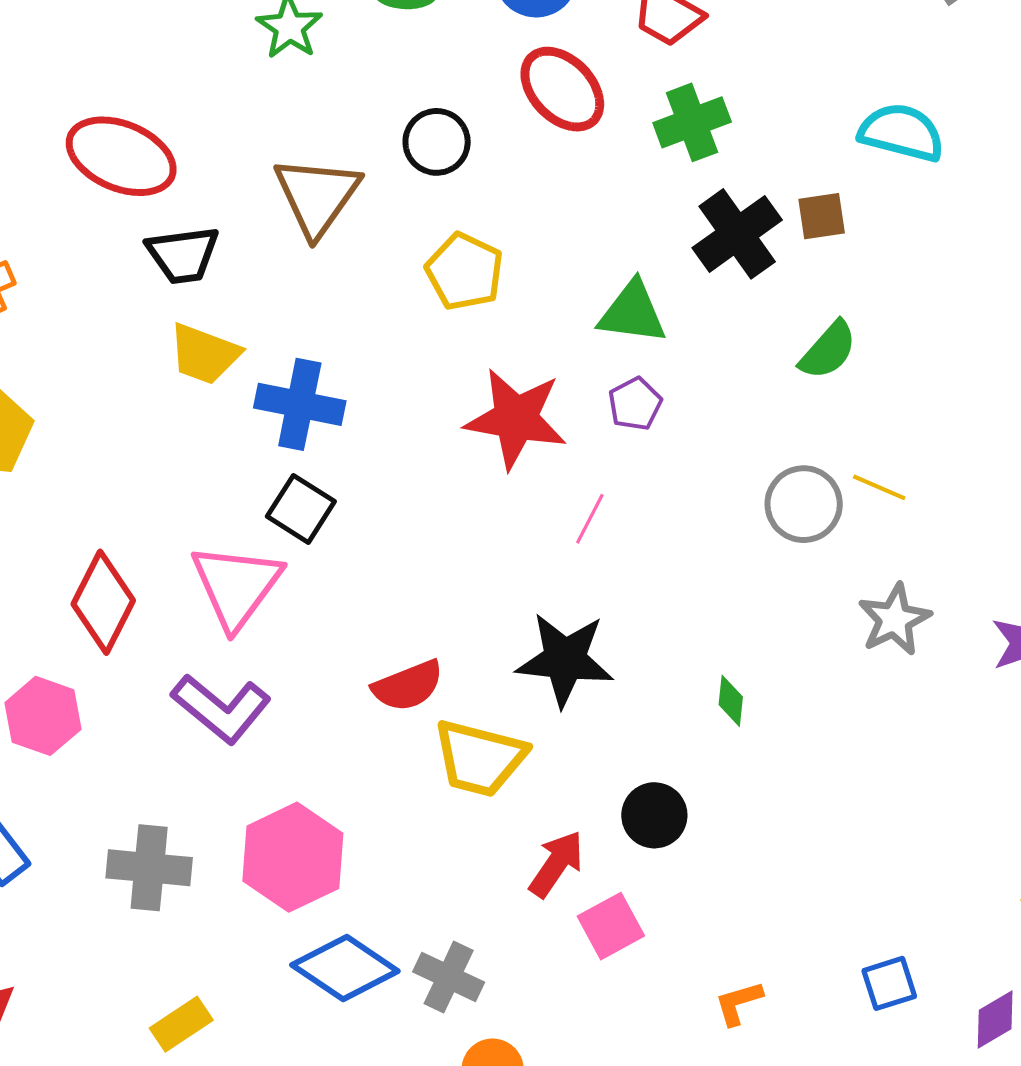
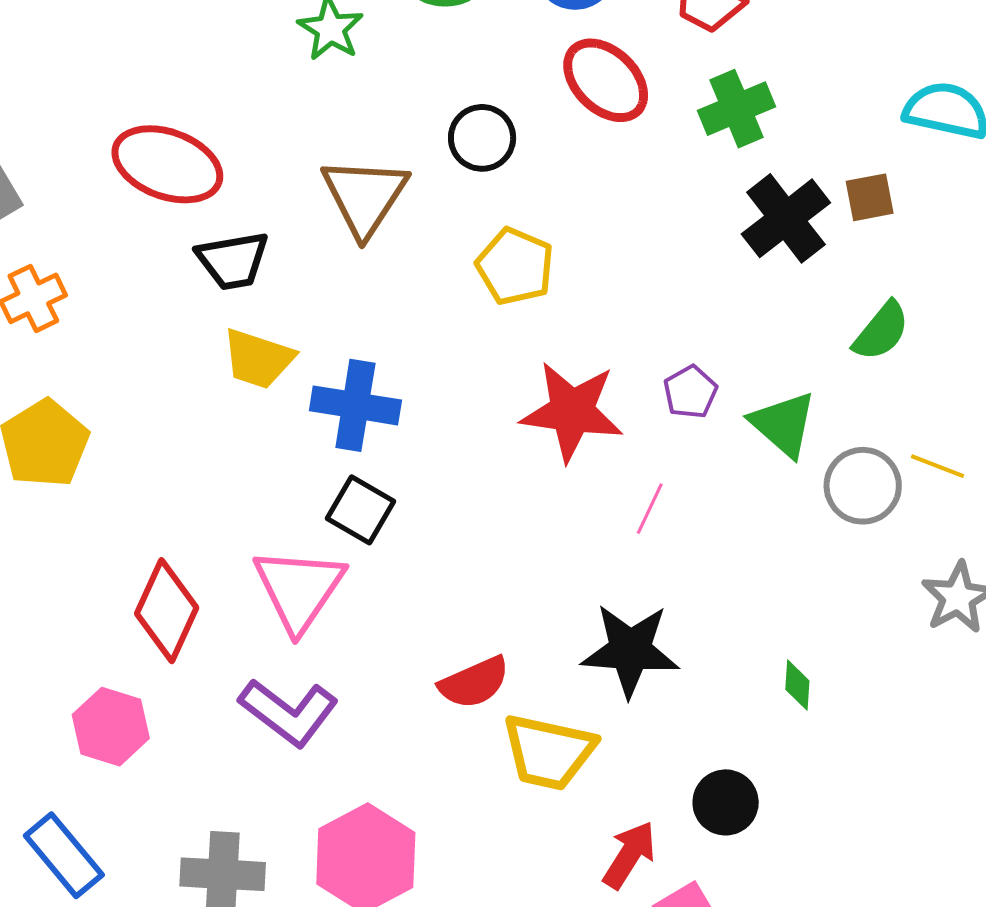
green triangle: (632, 313) -> (783, 424), moved, turned 36

